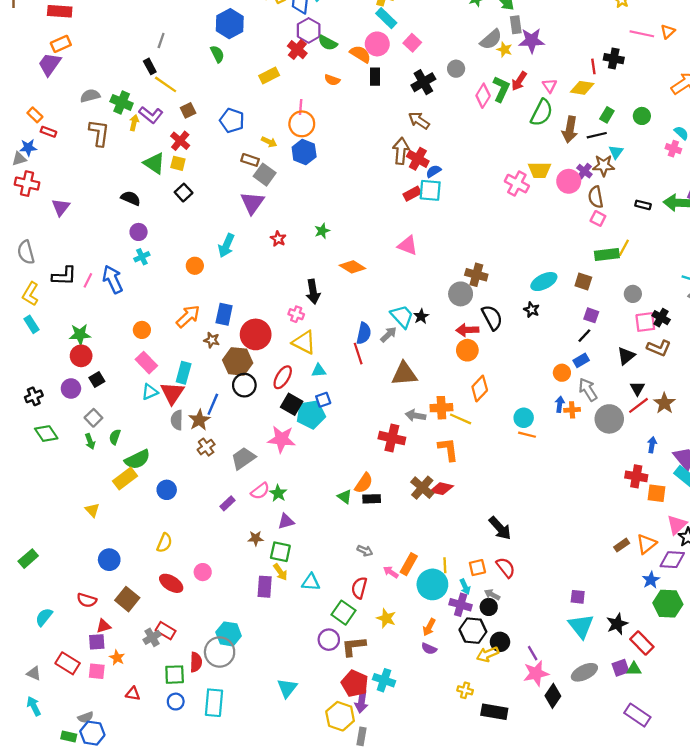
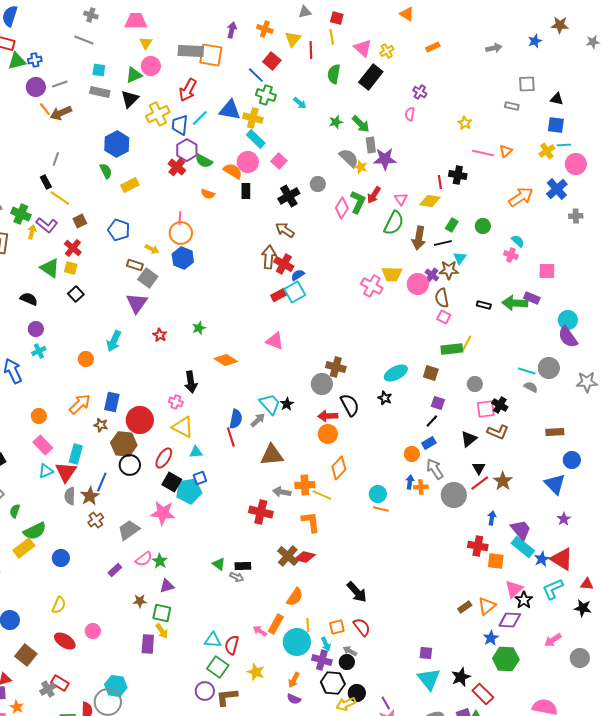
gray semicircle: (491, 39) -> (349, 158), turned -95
yellow rectangle: (269, 75) -> (130, 185), moved
cyan square: (430, 190) -> (295, 292), turned -35
orange semicircle: (364, 483) -> (295, 597), moved
gray arrow: (365, 551) -> (237, 577), moved
cyan triangle: (311, 582) -> (213, 640), moved

